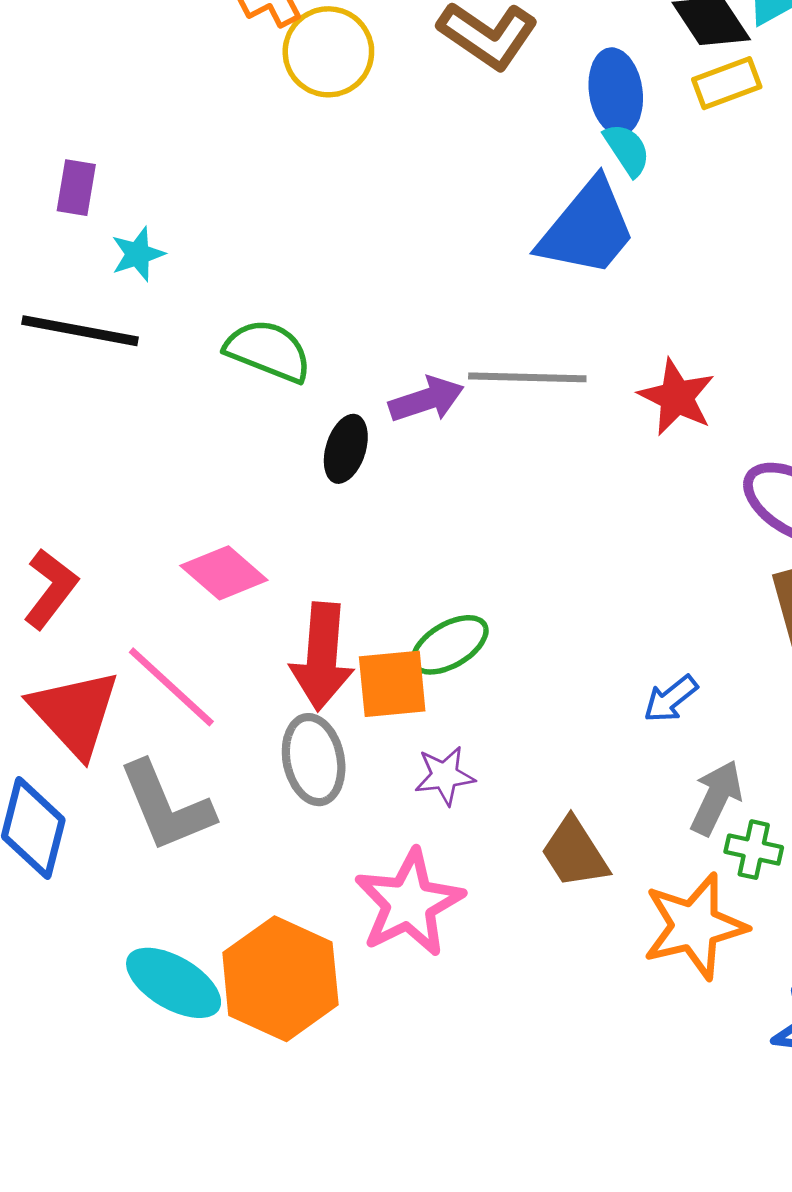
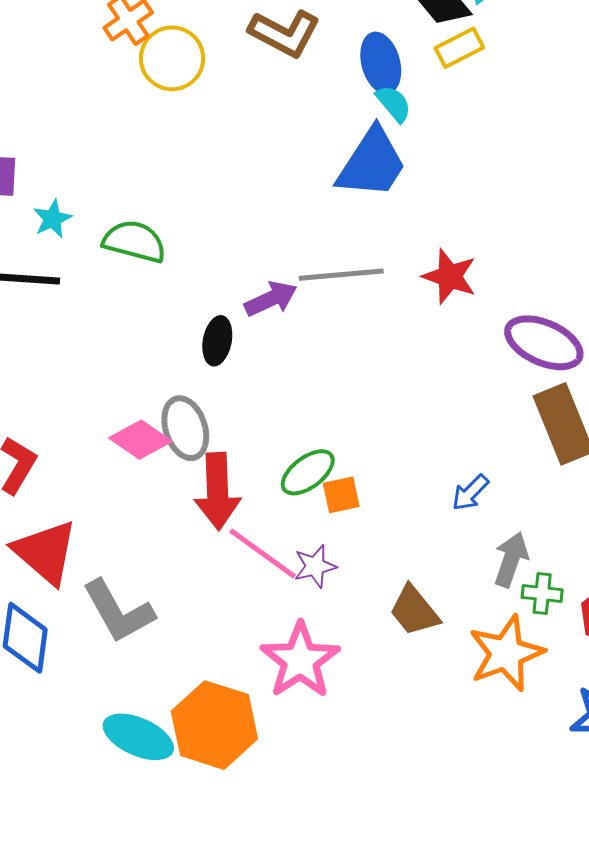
green semicircle: (268, 351) -> (134, 241), moved
orange square: (392, 684) -> (341, 495), moved, size x0.7
pink line: (171, 687) -> (263, 554), moved
gray ellipse: (314, 760) -> (185, 428), moved

